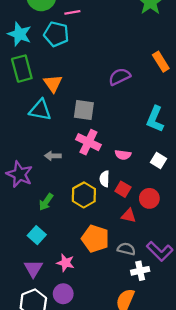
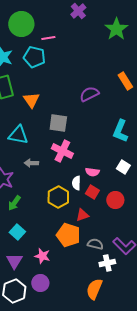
cyan triangle: (40, 110) -> (18, 135), moved
pink semicircle: (123, 155) -> (92, 172), moved
green arrow: (46, 202) -> (14, 203), moved
red triangle: (129, 216) -> (82, 215), moved, turned -32

